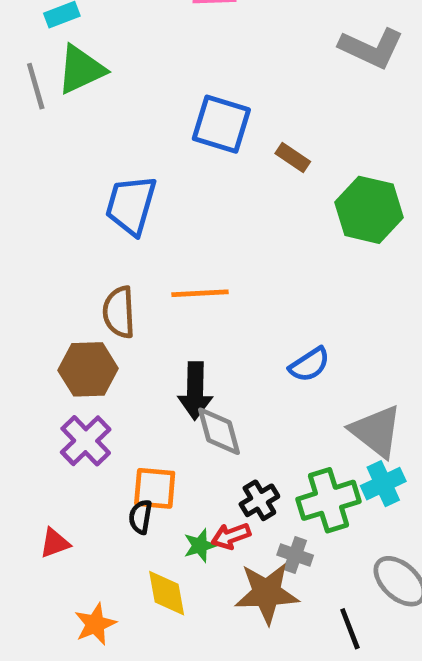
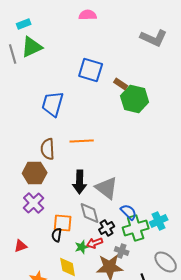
green hexagon: (369, 210) -> (135, 99), moved
blue semicircle: (309, 365) -> (129, 212), moved, turned -102
gray diamond: (219, 431) -> (90, 213), moved
gray triangle: (376, 431) -> (107, 188), moved

